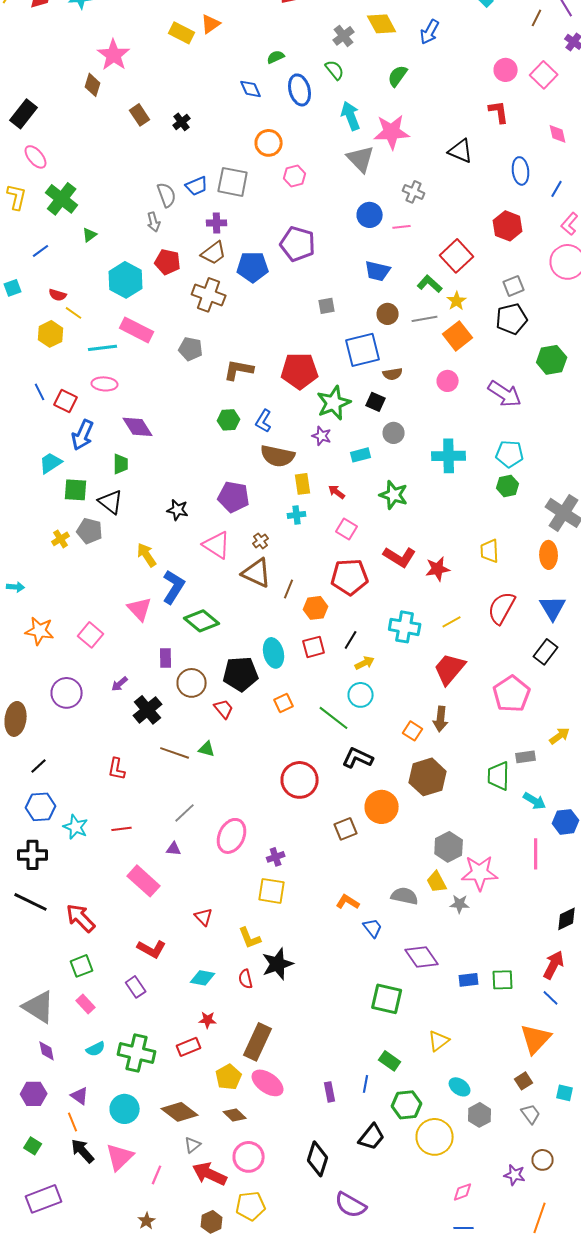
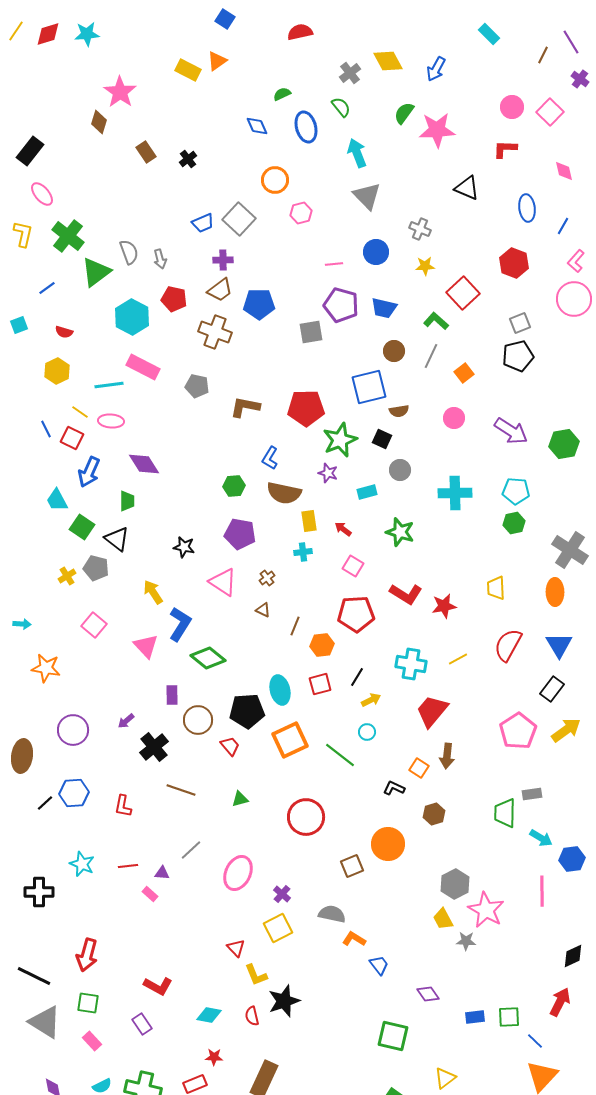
red L-shape: (499, 112) -> (505, 149), turned -80
pink star: (392, 132) -> (437, 130), moved
gray square: (233, 182) -> (239, 219), turned 32
gray semicircle: (167, 195) -> (129, 252), moved
pink line: (402, 227) -> (334, 264), moved
green triangle: (90, 235) -> (96, 272), size x2.0
purple pentagon: (298, 244) -> (341, 305), moved
yellow star: (457, 301) -> (425, 266), moved, turned 30
gray square: (327, 306) -> (311, 332), moved, size x1.4
yellow line: (74, 313) -> (80, 412), moved
gray line: (425, 319) -> (431, 356), turned -55
orange square: (458, 336) -> (464, 373), size x0.7
green hexagon: (552, 360) -> (564, 444), moved
green hexagon: (229, 420) -> (234, 486), moved
cyan trapezoid: (51, 463) -> (57, 500), turned -85
green square: (76, 490) -> (82, 527), turned 30
brown triangle: (257, 573) -> (263, 610), size x0.5
pink square: (91, 635) -> (94, 625), moved
red trapezoid: (450, 669) -> (432, 711), moved
cyan circle: (361, 695) -> (367, 732), size x0.7
orange square: (284, 703) -> (290, 740), size x1.8
yellow arrow: (560, 736) -> (566, 730), moved, size x1.4
green triangle: (207, 749) -> (240, 799), moved, turned -30
black L-shape: (358, 758) -> (394, 788), moved, size x0.7
brown hexagon: (428, 777) -> (434, 814), size x0.6
blue hexagon: (41, 807) -> (74, 793), moved
purple triangle: (174, 849) -> (162, 873), moved
purple cross: (276, 857) -> (282, 894), turned -30
pink star: (480, 873) -> (486, 910), turned 30
pink rectangle: (144, 881) -> (150, 894), moved, size x0.5
yellow square: (272, 891) -> (278, 928), turned -36
gray semicircle: (405, 896) -> (332, 914), moved
black line: (31, 902) -> (34, 976), moved
red triangle: (204, 917) -> (236, 948), moved
red arrow: (81, 918) -> (87, 955), turned -120
purple diamond: (422, 957) -> (428, 994), size x0.7
green square: (82, 966) -> (88, 1003), turned 30
blue line: (551, 998) -> (535, 1041), moved
gray triangle: (39, 1007) -> (45, 1022), moved

